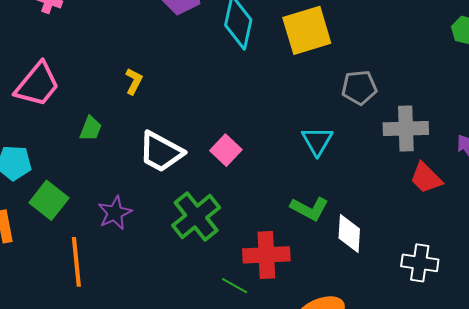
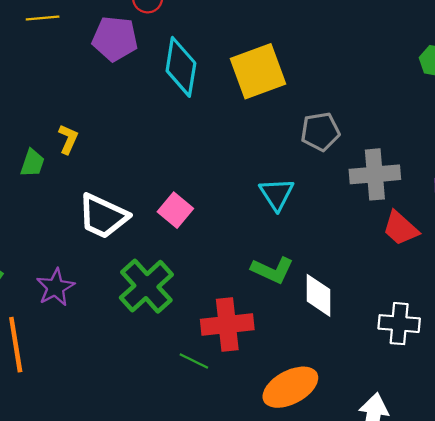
green trapezoid: (91, 129) -> (32, 163), moved

